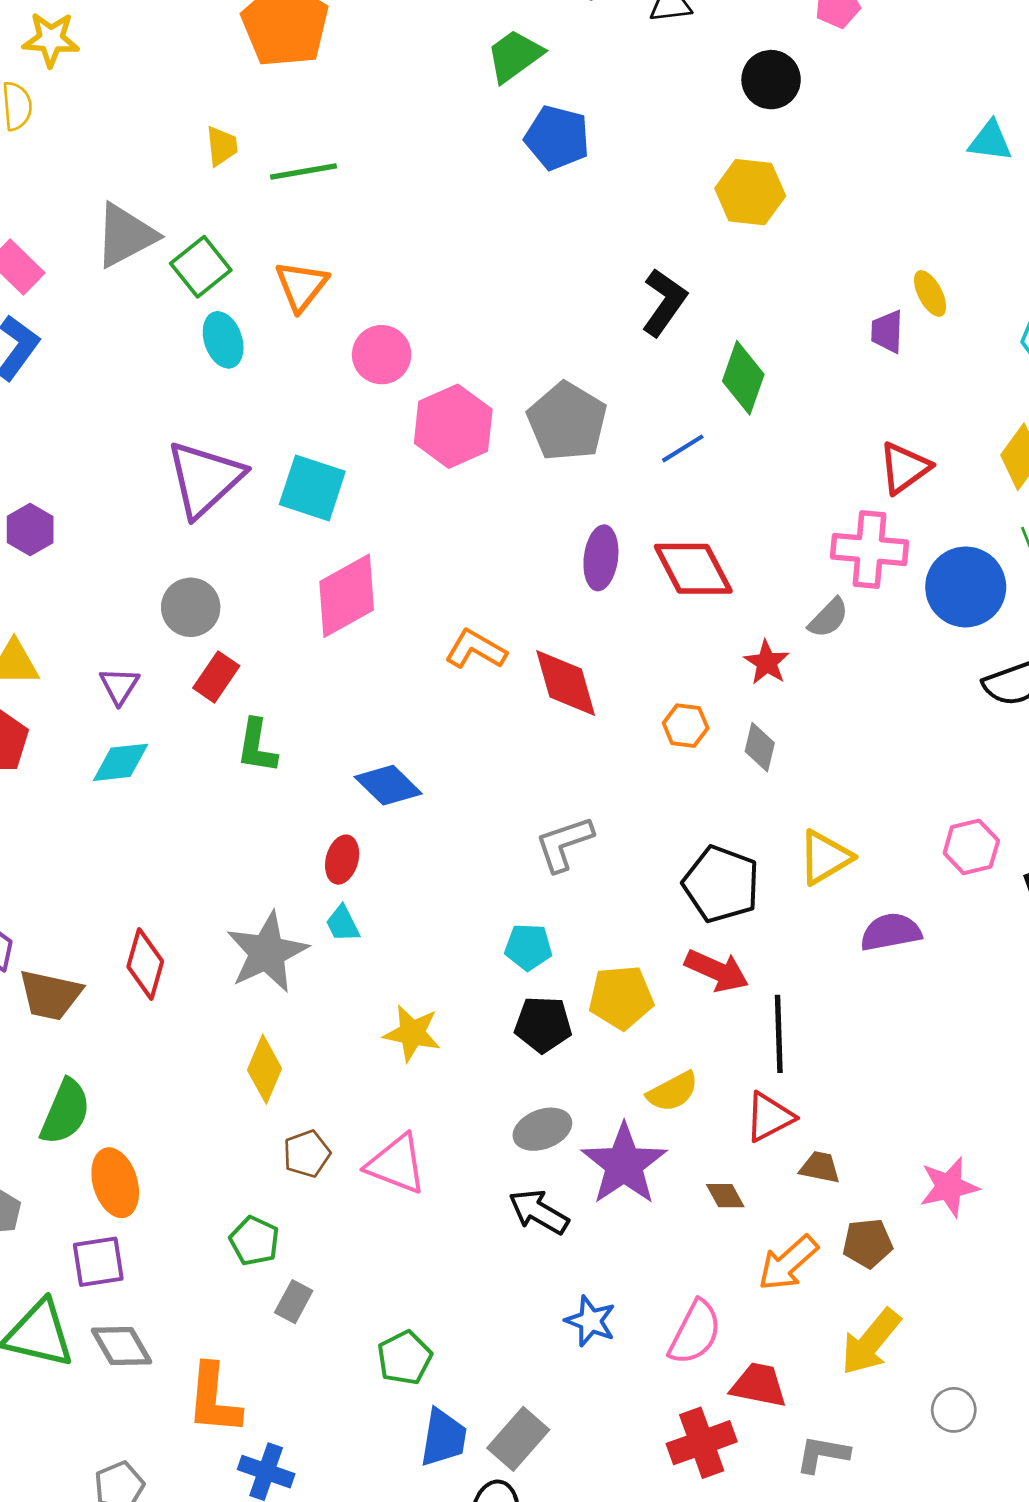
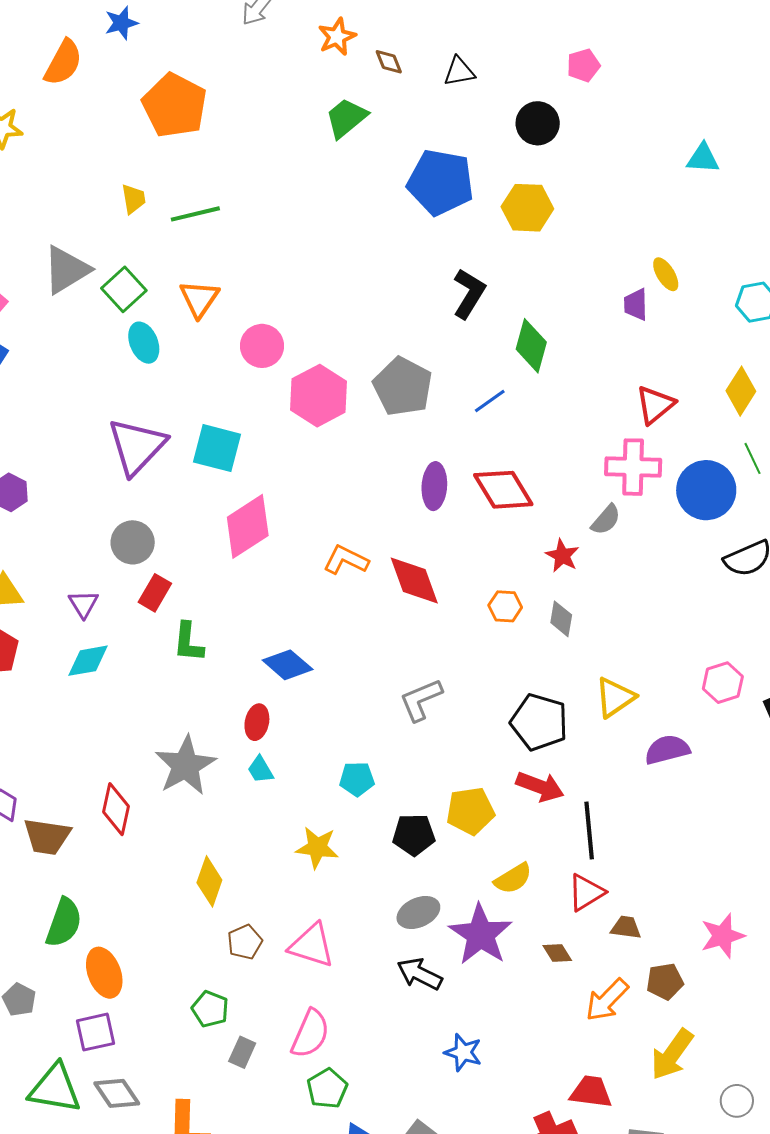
blue pentagon: (557, 138) -> (441, 182), moved, size x1.4
cyan pentagon: (528, 947) -> (357, 779), moved
gray star: (267, 952) -> (185, 765), moved
pink semicircle: (695, 1333) -> (310, 1034), moved

